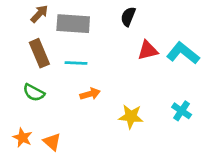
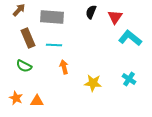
brown arrow: (39, 14) -> (19, 10), moved
red triangle: (148, 50) -> (115, 17), moved, turned -42
orange arrow: (90, 94) -> (64, 67), turned -88
orange triangle: (52, 142) -> (37, 101), turned -40

